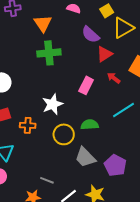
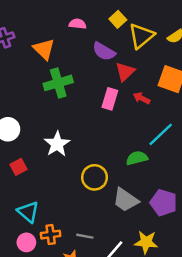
pink rectangle: (86, 85) -> (110, 99), moved
white star: (53, 104) -> (57, 144), moved
orange cross: (28, 125) -> (51, 235), moved
green semicircle: (90, 125) -> (137, 158), moved

